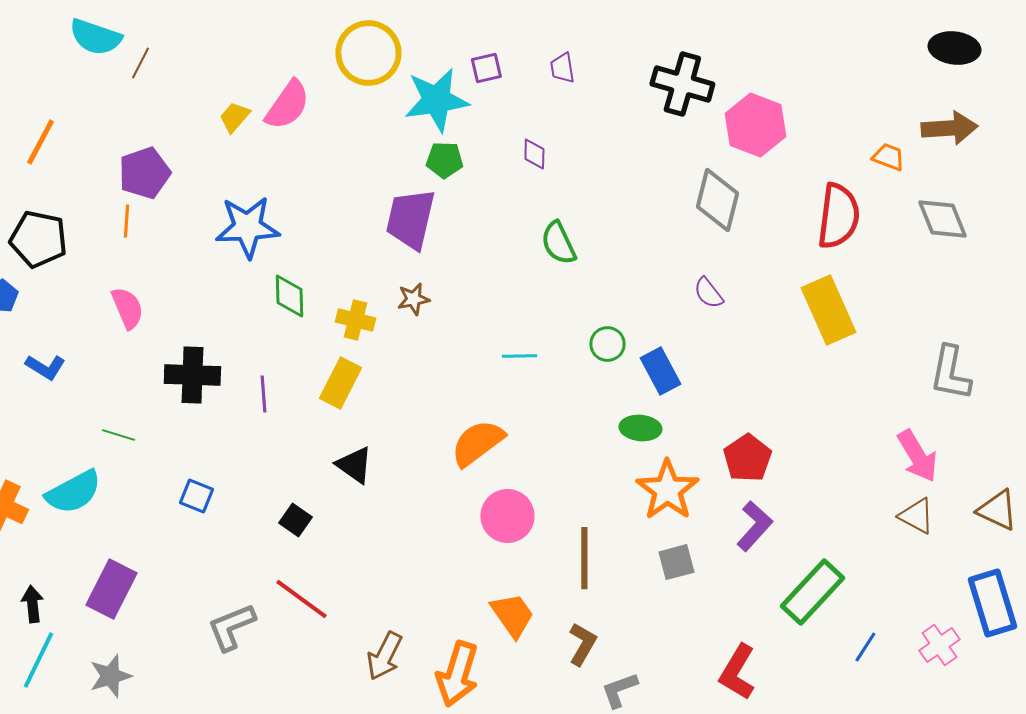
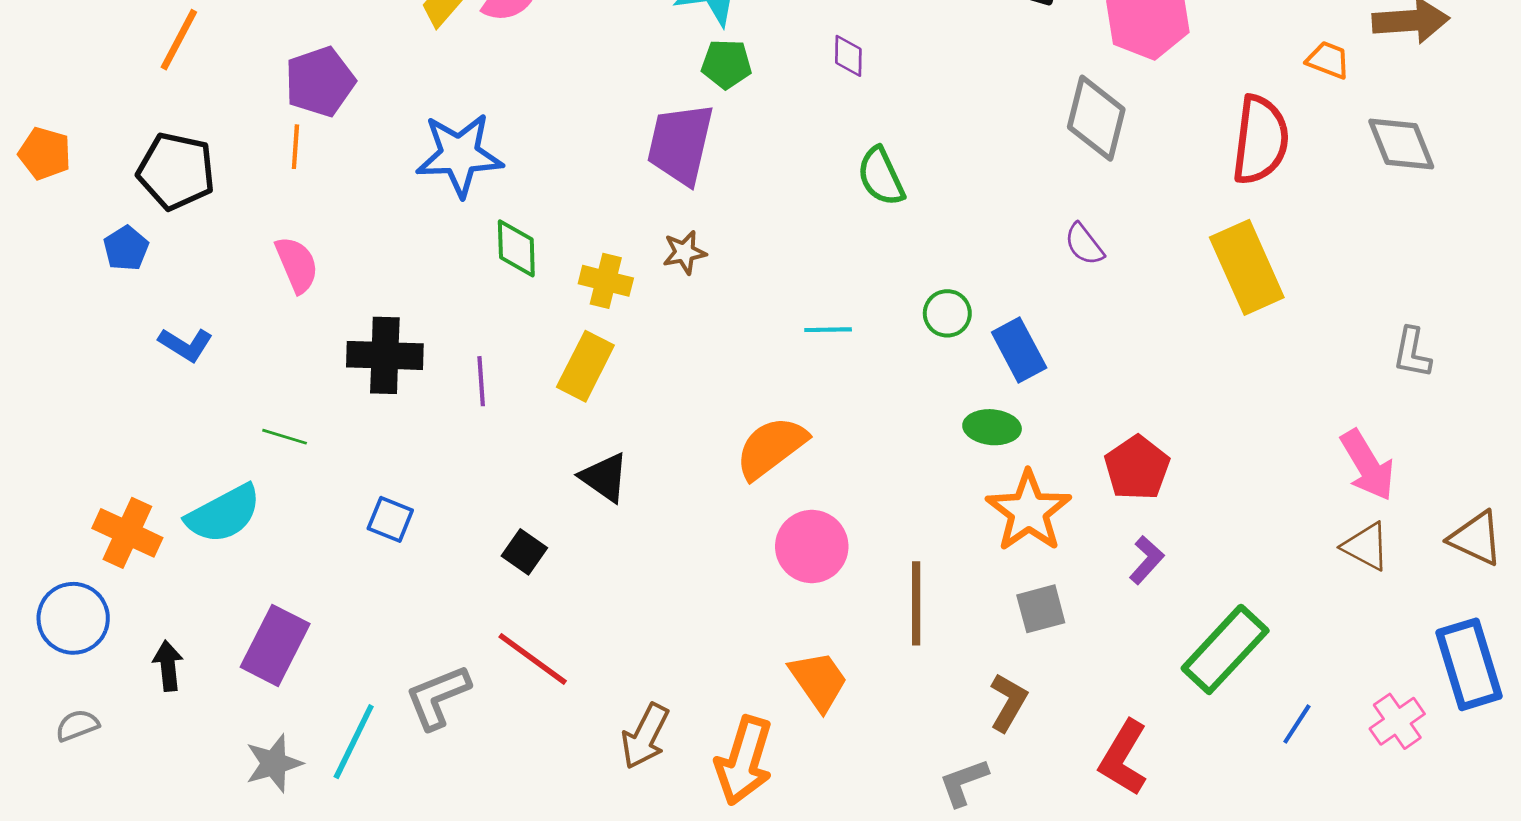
gray L-shape: (950, 373) -> (1412, 353), size x0.7
purple L-shape: (754, 526) -> (1147, 560), size x0.7
brown L-shape: (582, 644) -> (1008, 702), moved
cyan line: (38, 660) -> (354, 742), moved

